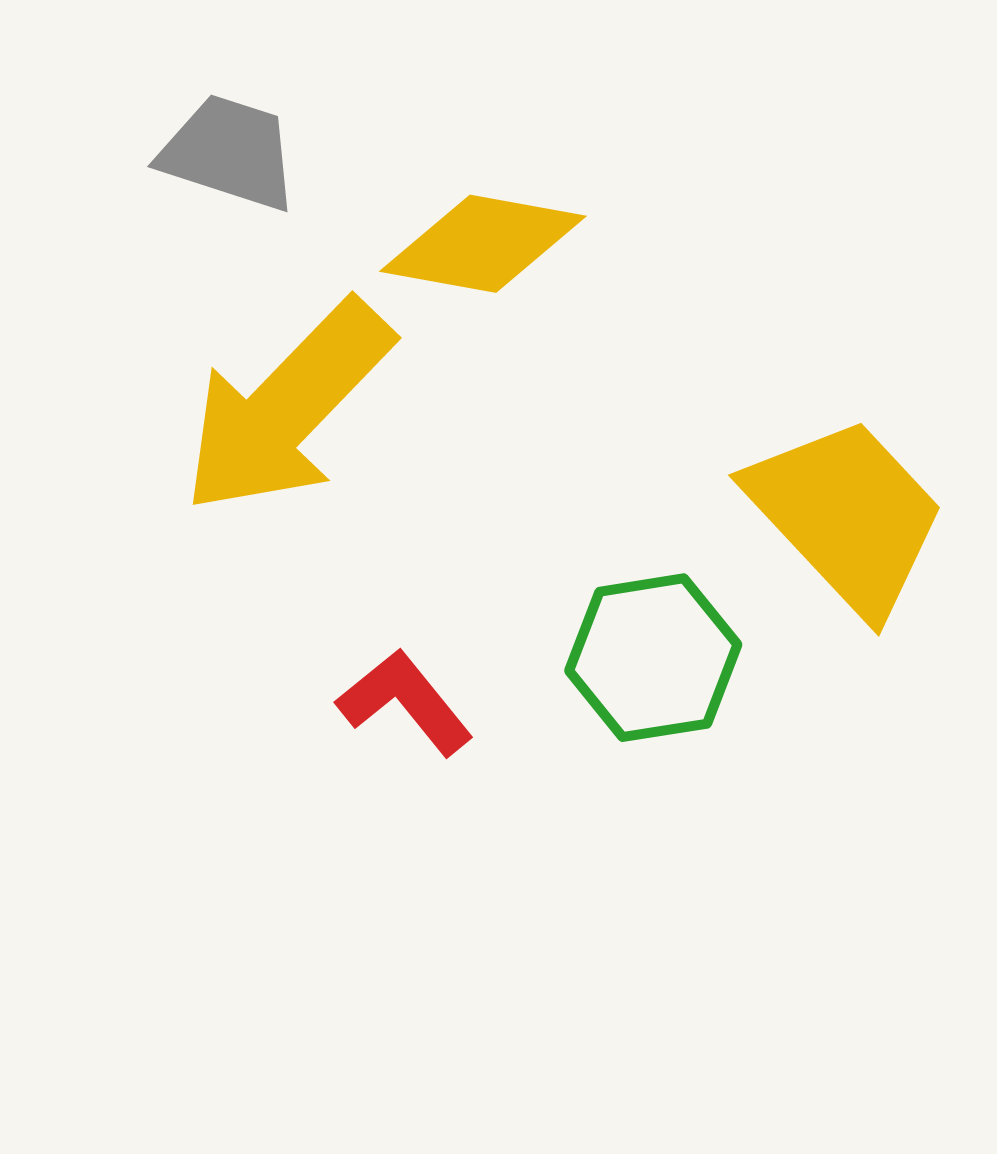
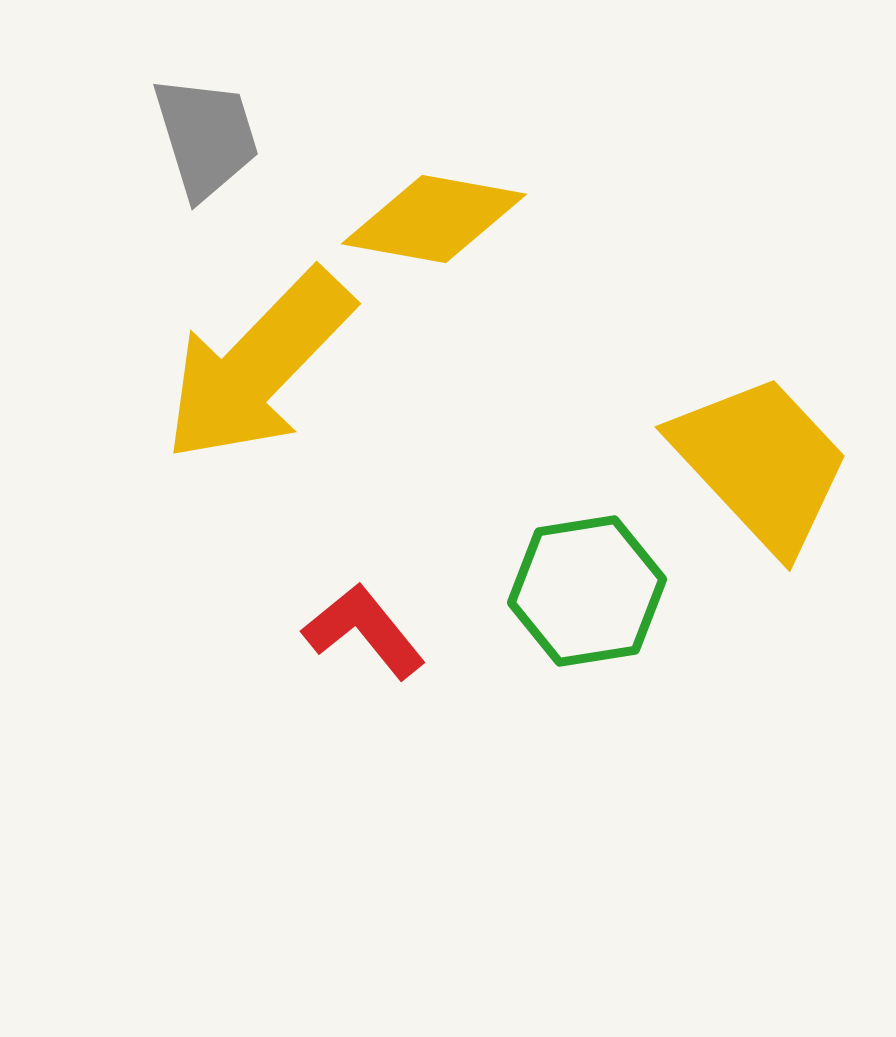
gray trapezoid: (229, 152) -> (206, 137), turned 55

